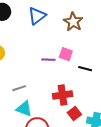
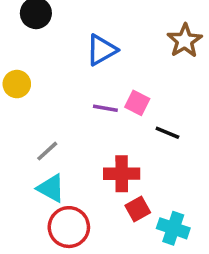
blue triangle: (37, 16) -> (102, 50), moved
brown star: (73, 22) -> (185, 41), moved
gray line: (19, 88) -> (47, 151), turned -32

